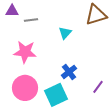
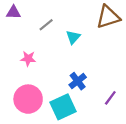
gray line: (31, 20) -> (46, 25), moved, turned -32
pink star: (25, 52) -> (28, 59), size x0.6

